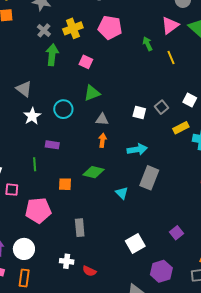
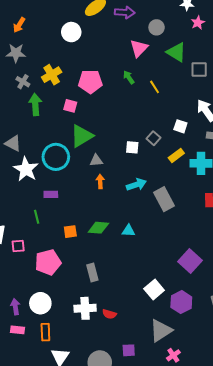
pink triangle: (170, 25) -> (139, 48), moved
pink pentagon: (110, 28) -> (90, 82), moved
green triangle: (92, 93) -> (82, 136), size x1.4
cyan circle: (63, 109) -> (56, 157), size x1.4
white star: (32, 116) -> (26, 169), size x1.4
green diamond: (93, 172) -> (98, 228), moved
gray rectangle: (149, 178) -> (164, 199), moved, turned -40
cyan triangle: (122, 193) -> (128, 231), turned -32
purple square: (177, 233) -> (190, 261), size x1.6
white square: (135, 243) -> (154, 289), moved
white cross: (67, 261) -> (85, 308), size x1.5

